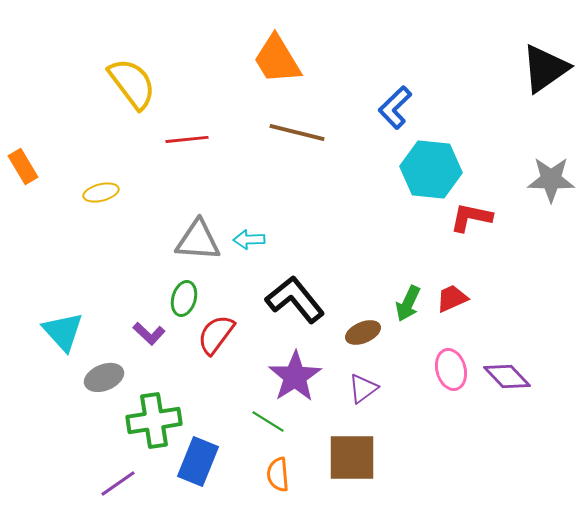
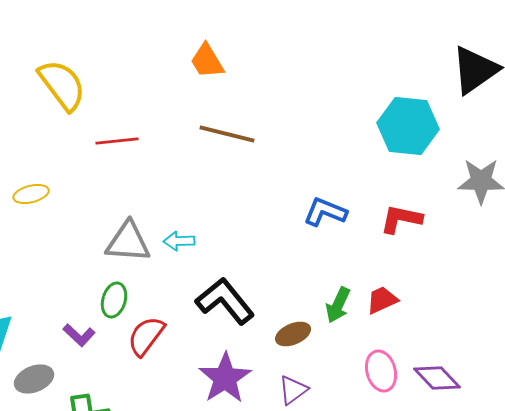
orange trapezoid: (277, 59) -> (207, 61), size x0.7
blue L-shape: (395, 107) -> (325, 212), moved, turned 66
cyan hexagon: (431, 169) -> (408, 126), moved

